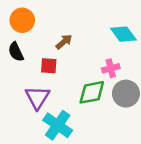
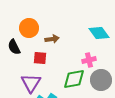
orange circle: (22, 20) -> (29, 28), moved
brown arrow: (64, 42) -> (52, 39), turned 32

